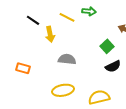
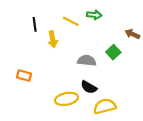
black line: (33, 20) -> (35, 24), turned 48
gray semicircle: (67, 59) -> (87, 61), moved
black semicircle: (113, 66) -> (89, 87), moved, turned 56

